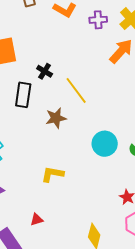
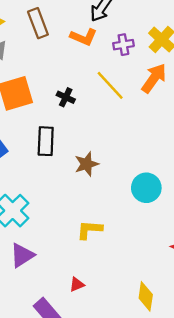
black cross: (45, 71) -> (66, 97), moved
yellow line: (76, 90) -> (110, 85), moved

